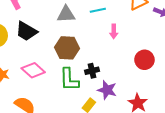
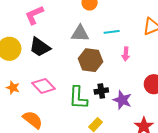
brown hexagon: (67, 48) -> (91, 60), moved
purple star: (107, 90) -> (122, 100), moved

